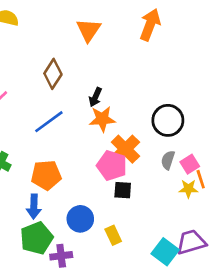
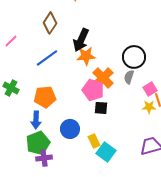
black arrow: (95, 97) -> (81, 40), size x1.6
gray semicircle: (168, 160) -> (129, 77), moved
cyan square: (165, 252) -> (106, 152), moved
purple cross: (61, 256) -> (44, 158), moved

